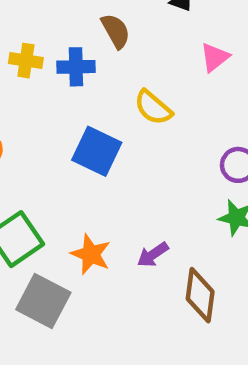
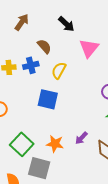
pink triangle: (215, 57) -> (89, 48), size x1.5
yellow semicircle: (153, 108) -> (59, 71), moved, turned 90

